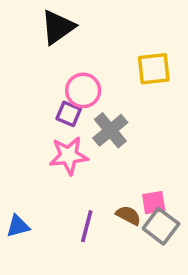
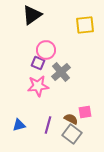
yellow square: (154, 69) -> (85, 25), moved
blue triangle: (18, 226) -> (19, 125), moved
gray square: (161, 226) -> (72, 134), moved

